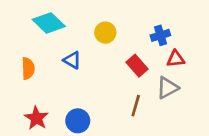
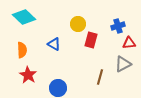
cyan diamond: (49, 23) -> (24, 17), moved
red rectangle: (137, 66) -> (91, 40), moved, turned 56
red star: (36, 118) -> (28, 75), moved

